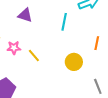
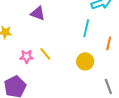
cyan line: (64, 22) -> (86, 28), moved
pink star: (14, 48) -> (26, 57), moved

